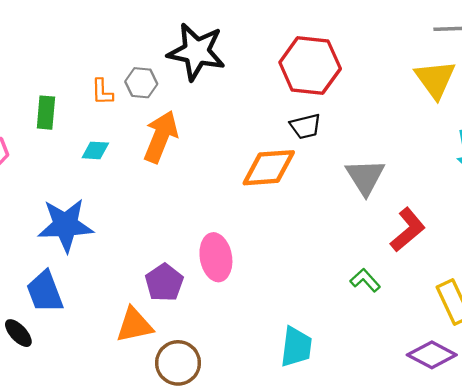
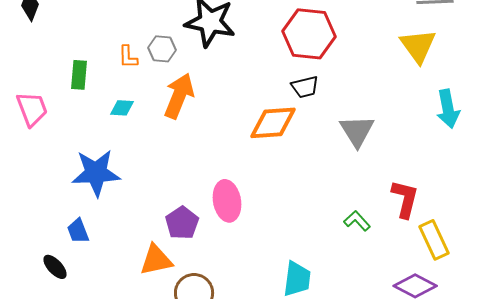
red L-shape: (408, 230) -> (405, 199), moved, turned -36
blue trapezoid: (45, 292) -> (78, 231), size x0.7

